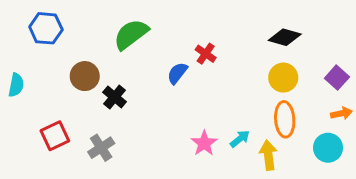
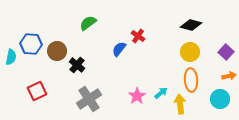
blue hexagon: (46, 28) -> (31, 44), moved
green semicircle: (131, 34) -> (88, 23), size x0.7
gray cross: (101, 148) -> (89, 99), moved, size x1.4

